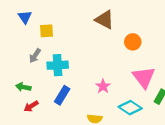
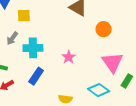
pink star: (103, 86) -> (69, 57), moved

